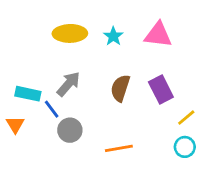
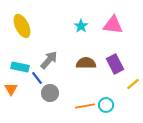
yellow ellipse: (70, 33) -> (22, 26), moved, turned 65
brown semicircle: (120, 88) -> (86, 63), turned 72
cyan circle: (185, 147) -> (106, 105), moved

